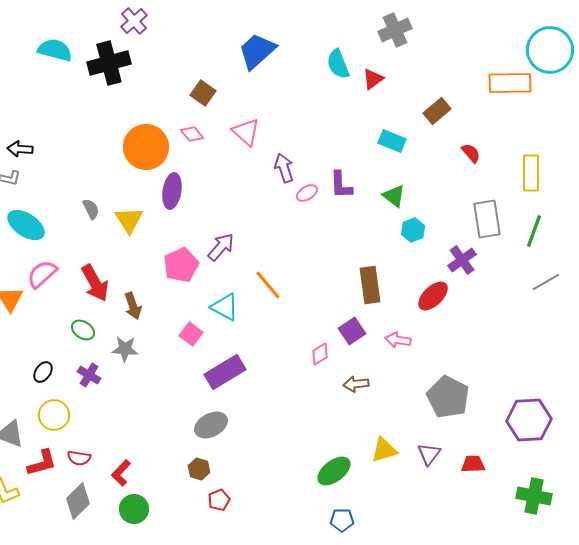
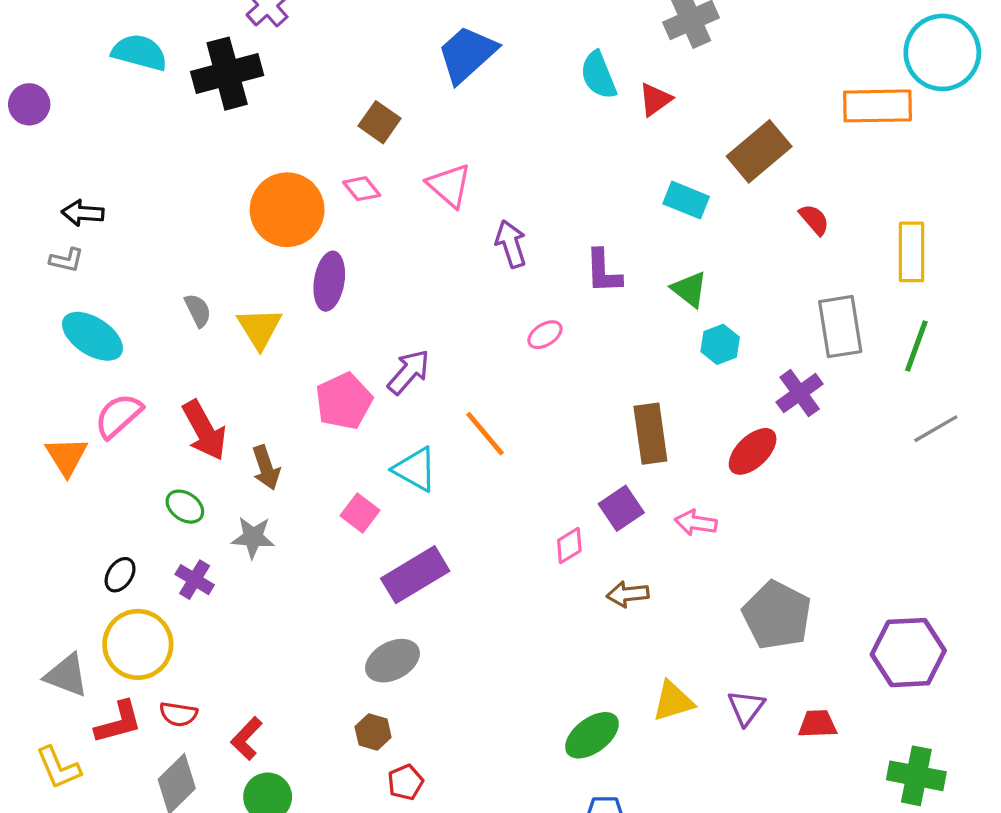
brown rectangle: (437, 111) -> (759, 151), size x1.4
pink ellipse: (307, 193) -> (545, 335), moved
yellow circle: (54, 415) -> (138, 644), size x1.4

